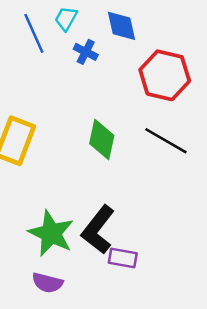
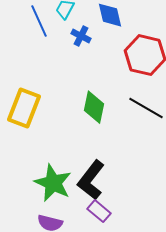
purple rectangle: (123, 258) -> (99, 211), moved, turned 30

